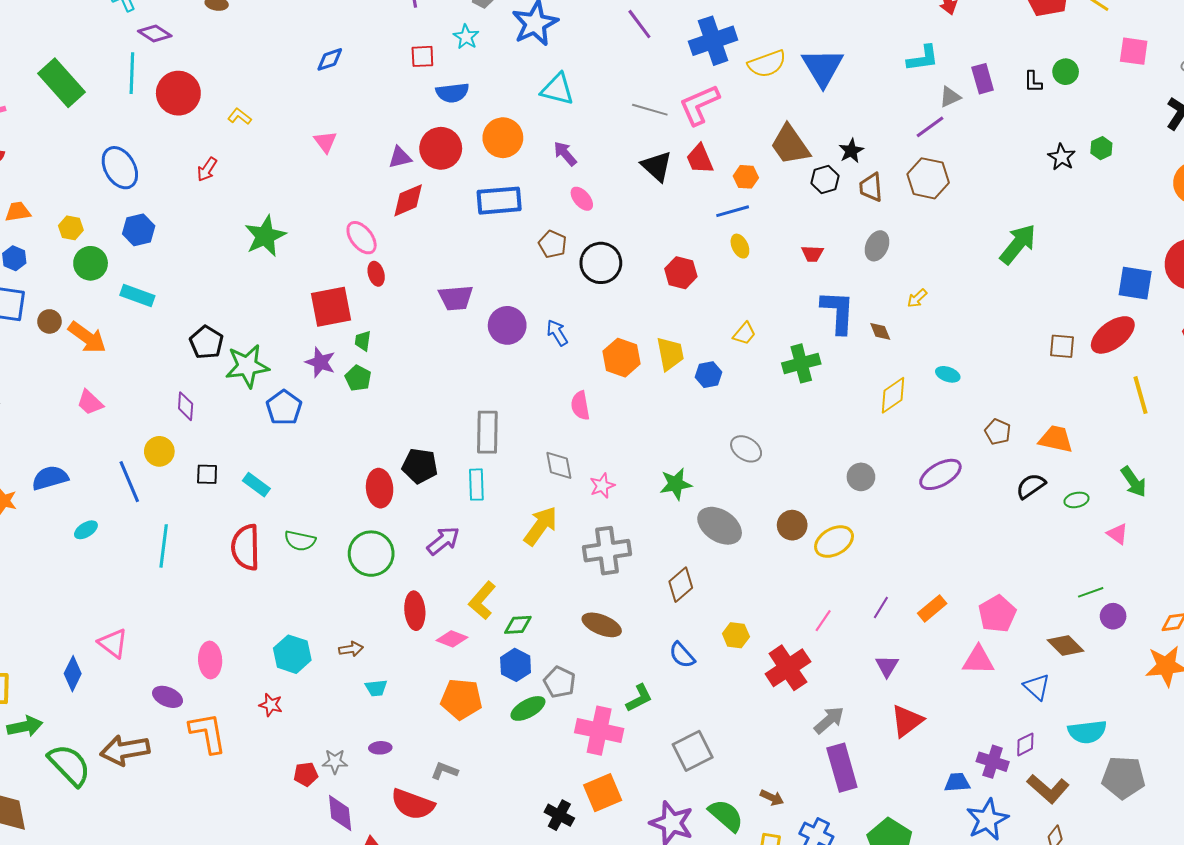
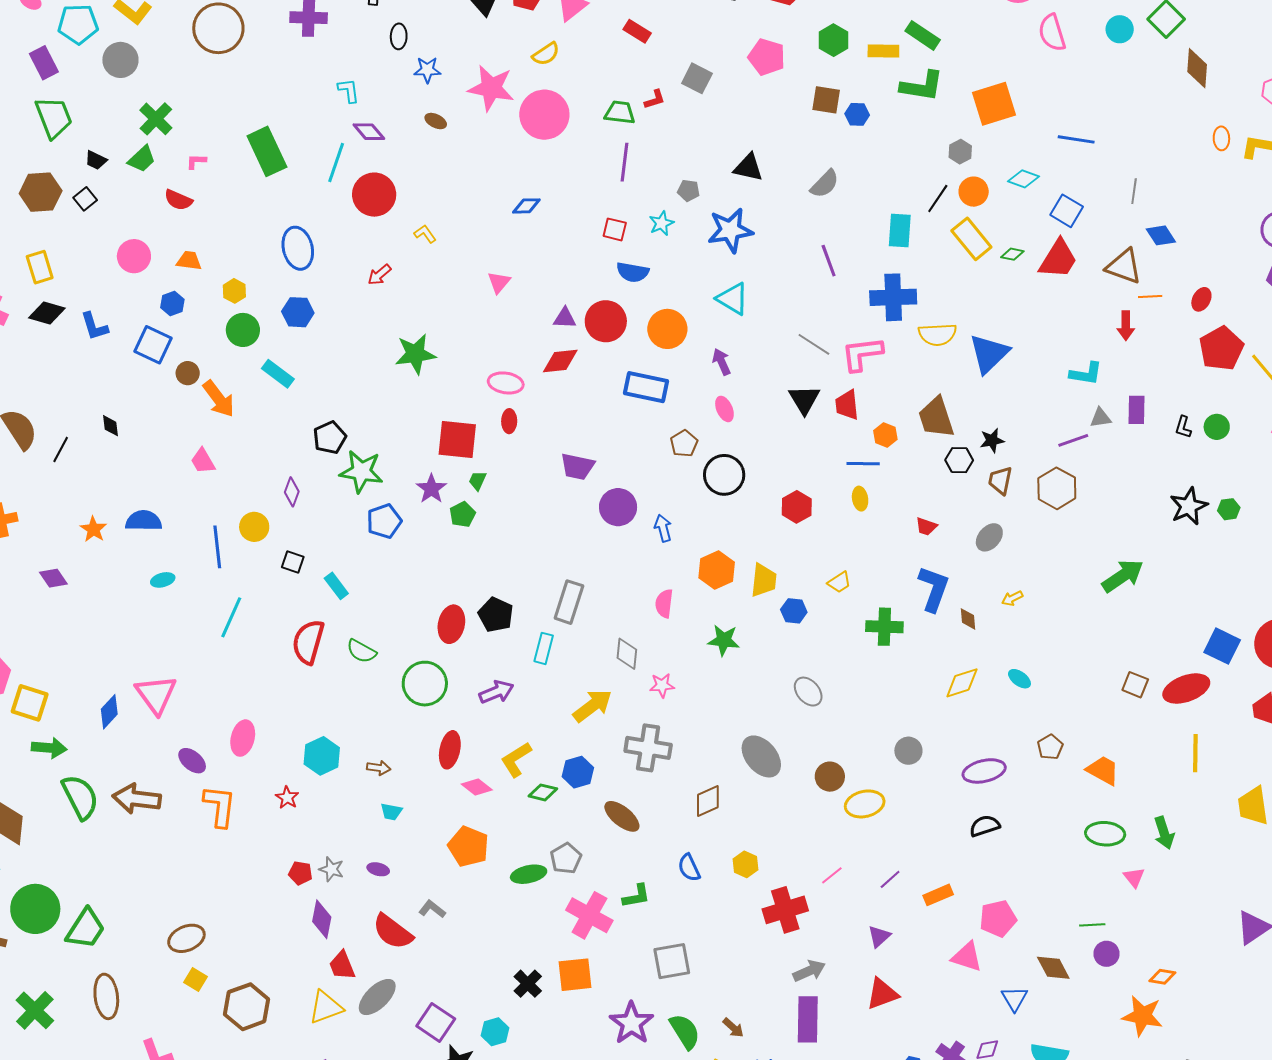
black star: (1062, 157) -> (1189, 506), size x1.4
pink ellipse: (362, 238) -> (506, 383), turned -60
green star: (676, 484) -> (724, 640), moved
black semicircle: (1031, 486) -> (985, 826), moved
green ellipse: (1076, 500) -> (1105, 834), size x1.6
pink triangle: (113, 643) -> (156, 694), size x1.4
blue hexagon: (516, 665) -> (578, 772), moved

